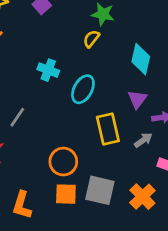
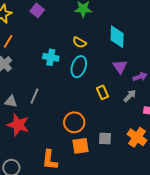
yellow semicircle: (91, 39) -> (79, 42), moved, turned -88
yellow rectangle: (108, 129) -> (102, 92), size x0.6
gray square: (100, 190) -> (105, 138), size x0.6

